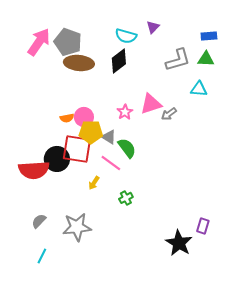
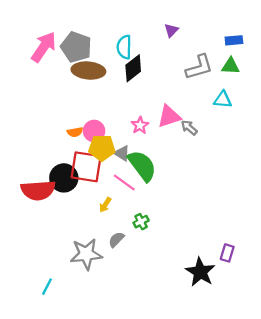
cyan semicircle: (126, 36) -> (124, 47), moved, turned 75
gray arrow: (169, 114) -> (189, 128), turned 77
green semicircle: (127, 148) -> (142, 166), size x1.4
gray semicircle: (39, 221) -> (116, 240), moved

